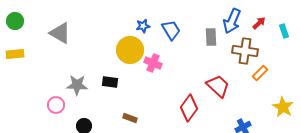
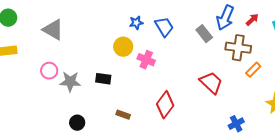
gray rectangle: (211, 37) -> (204, 34), turned -36
yellow circle: (130, 50) -> (123, 47), size x0.7
pink circle: (56, 105) -> (49, 71), moved
red diamond: (189, 108) -> (165, 105), moved

